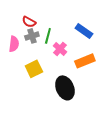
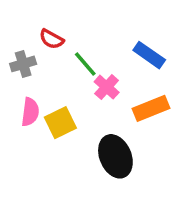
gray cross: (32, 36) -> (23, 64), moved
green line: (48, 36) -> (85, 64), turned -56
pink semicircle: (14, 44) -> (30, 112), moved

